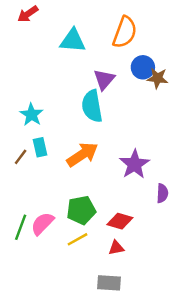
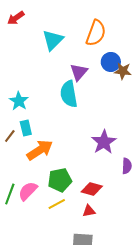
cyan triangle: (73, 41) -> (53, 40), turned -50
orange arrow: (82, 155) -> (40, 150), moved

